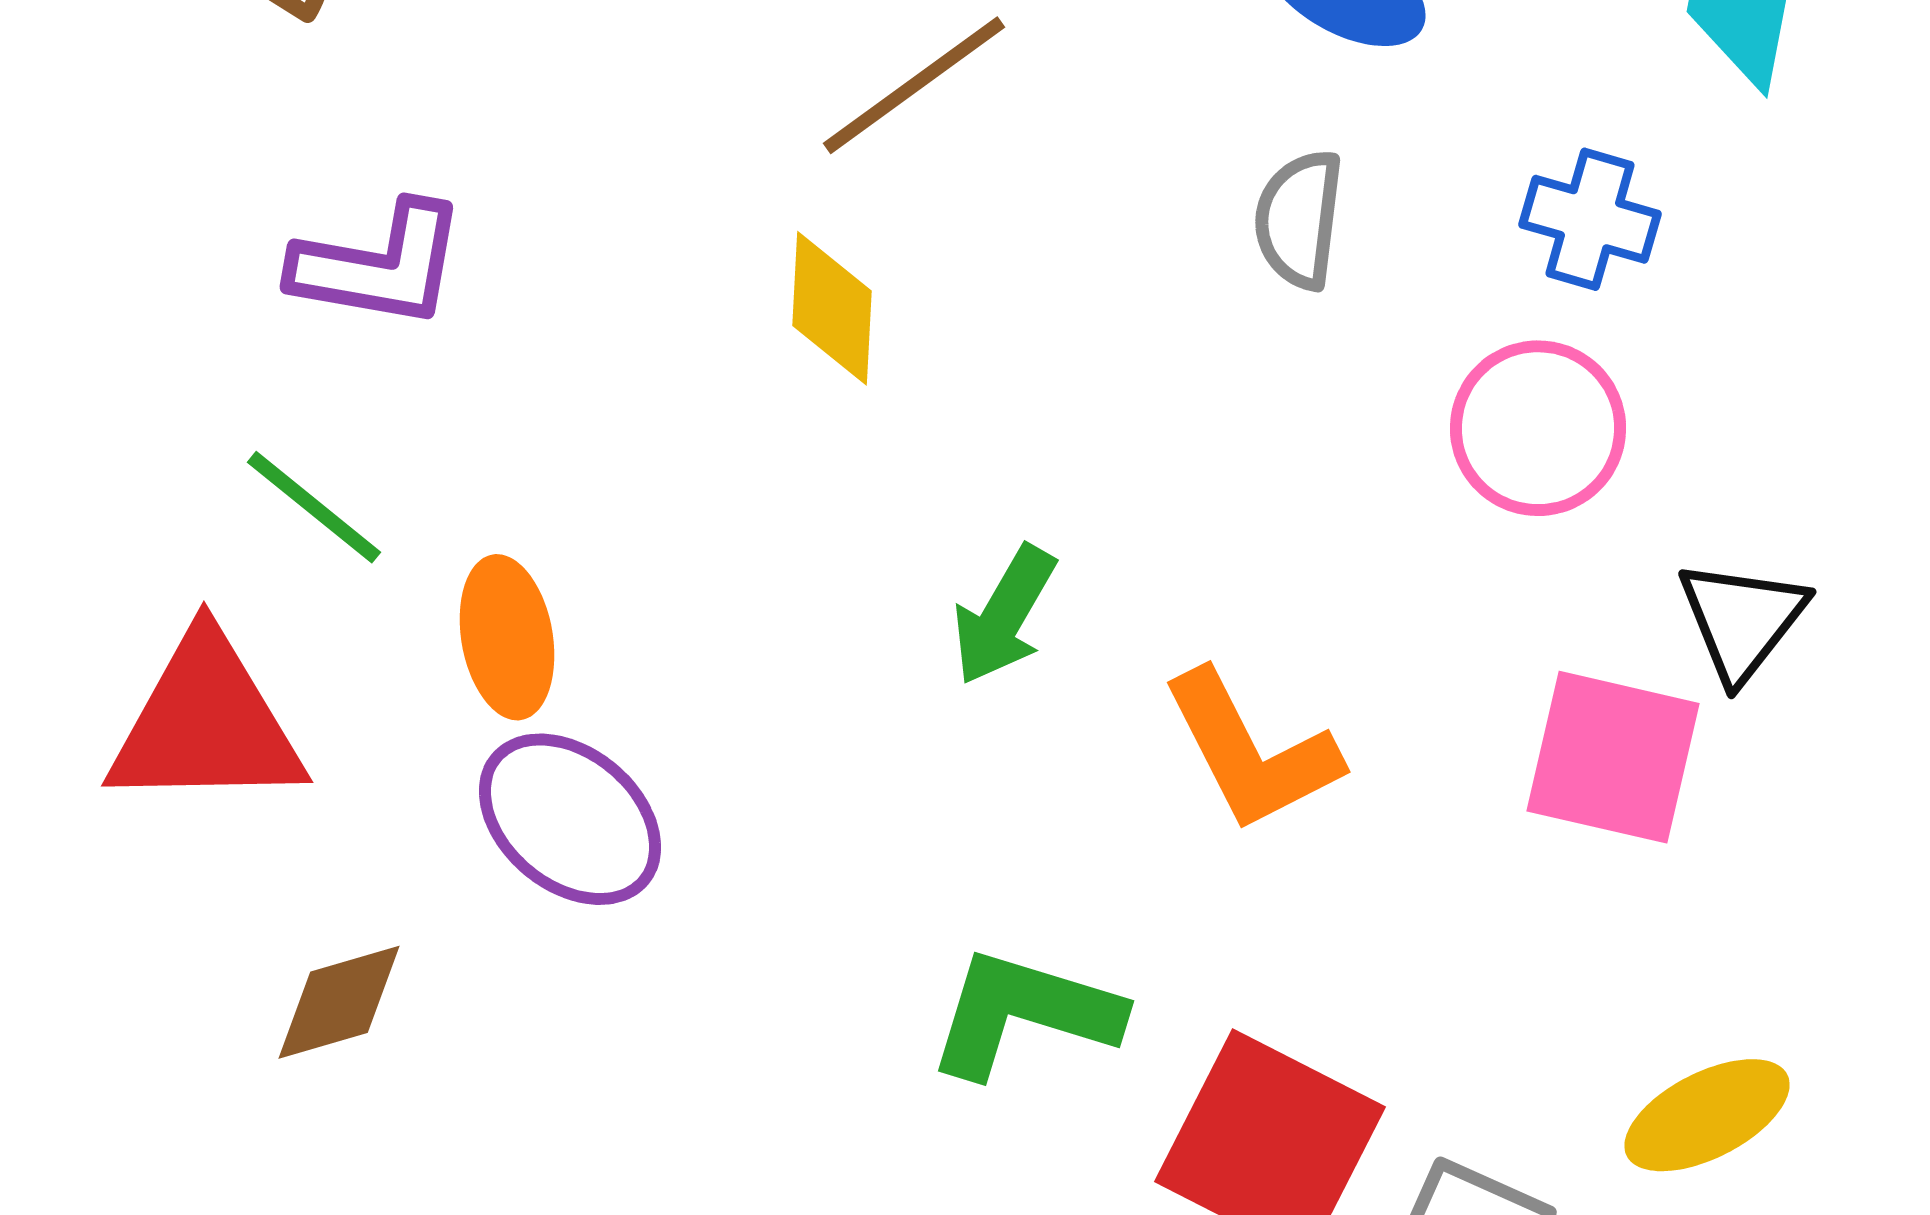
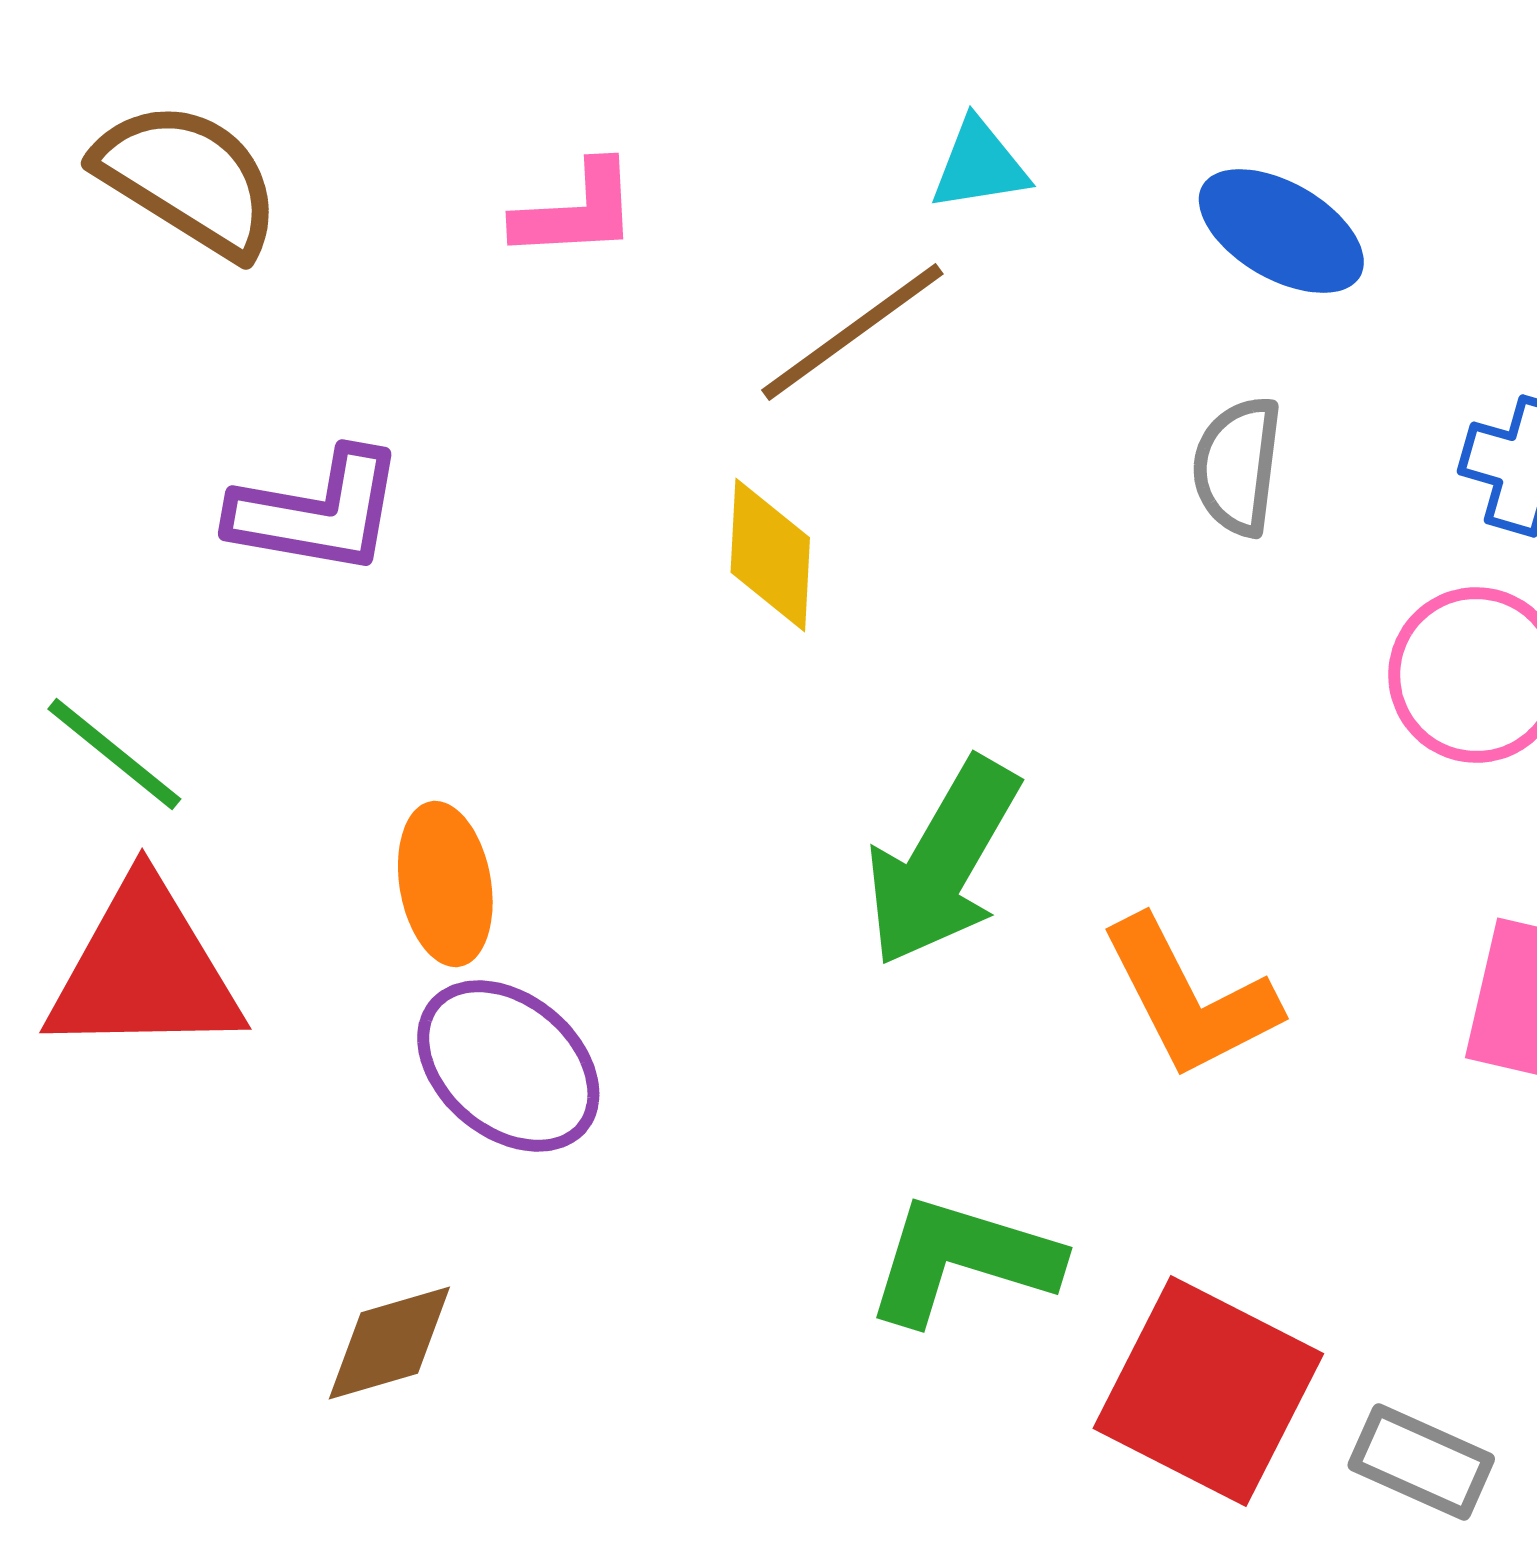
green line: (314, 507) -> (114, 754), moved
green arrow: (1004, 615) -> (942, 862), size x1.5
brown diamond: (339, 1002) -> (389, 1343), moved

